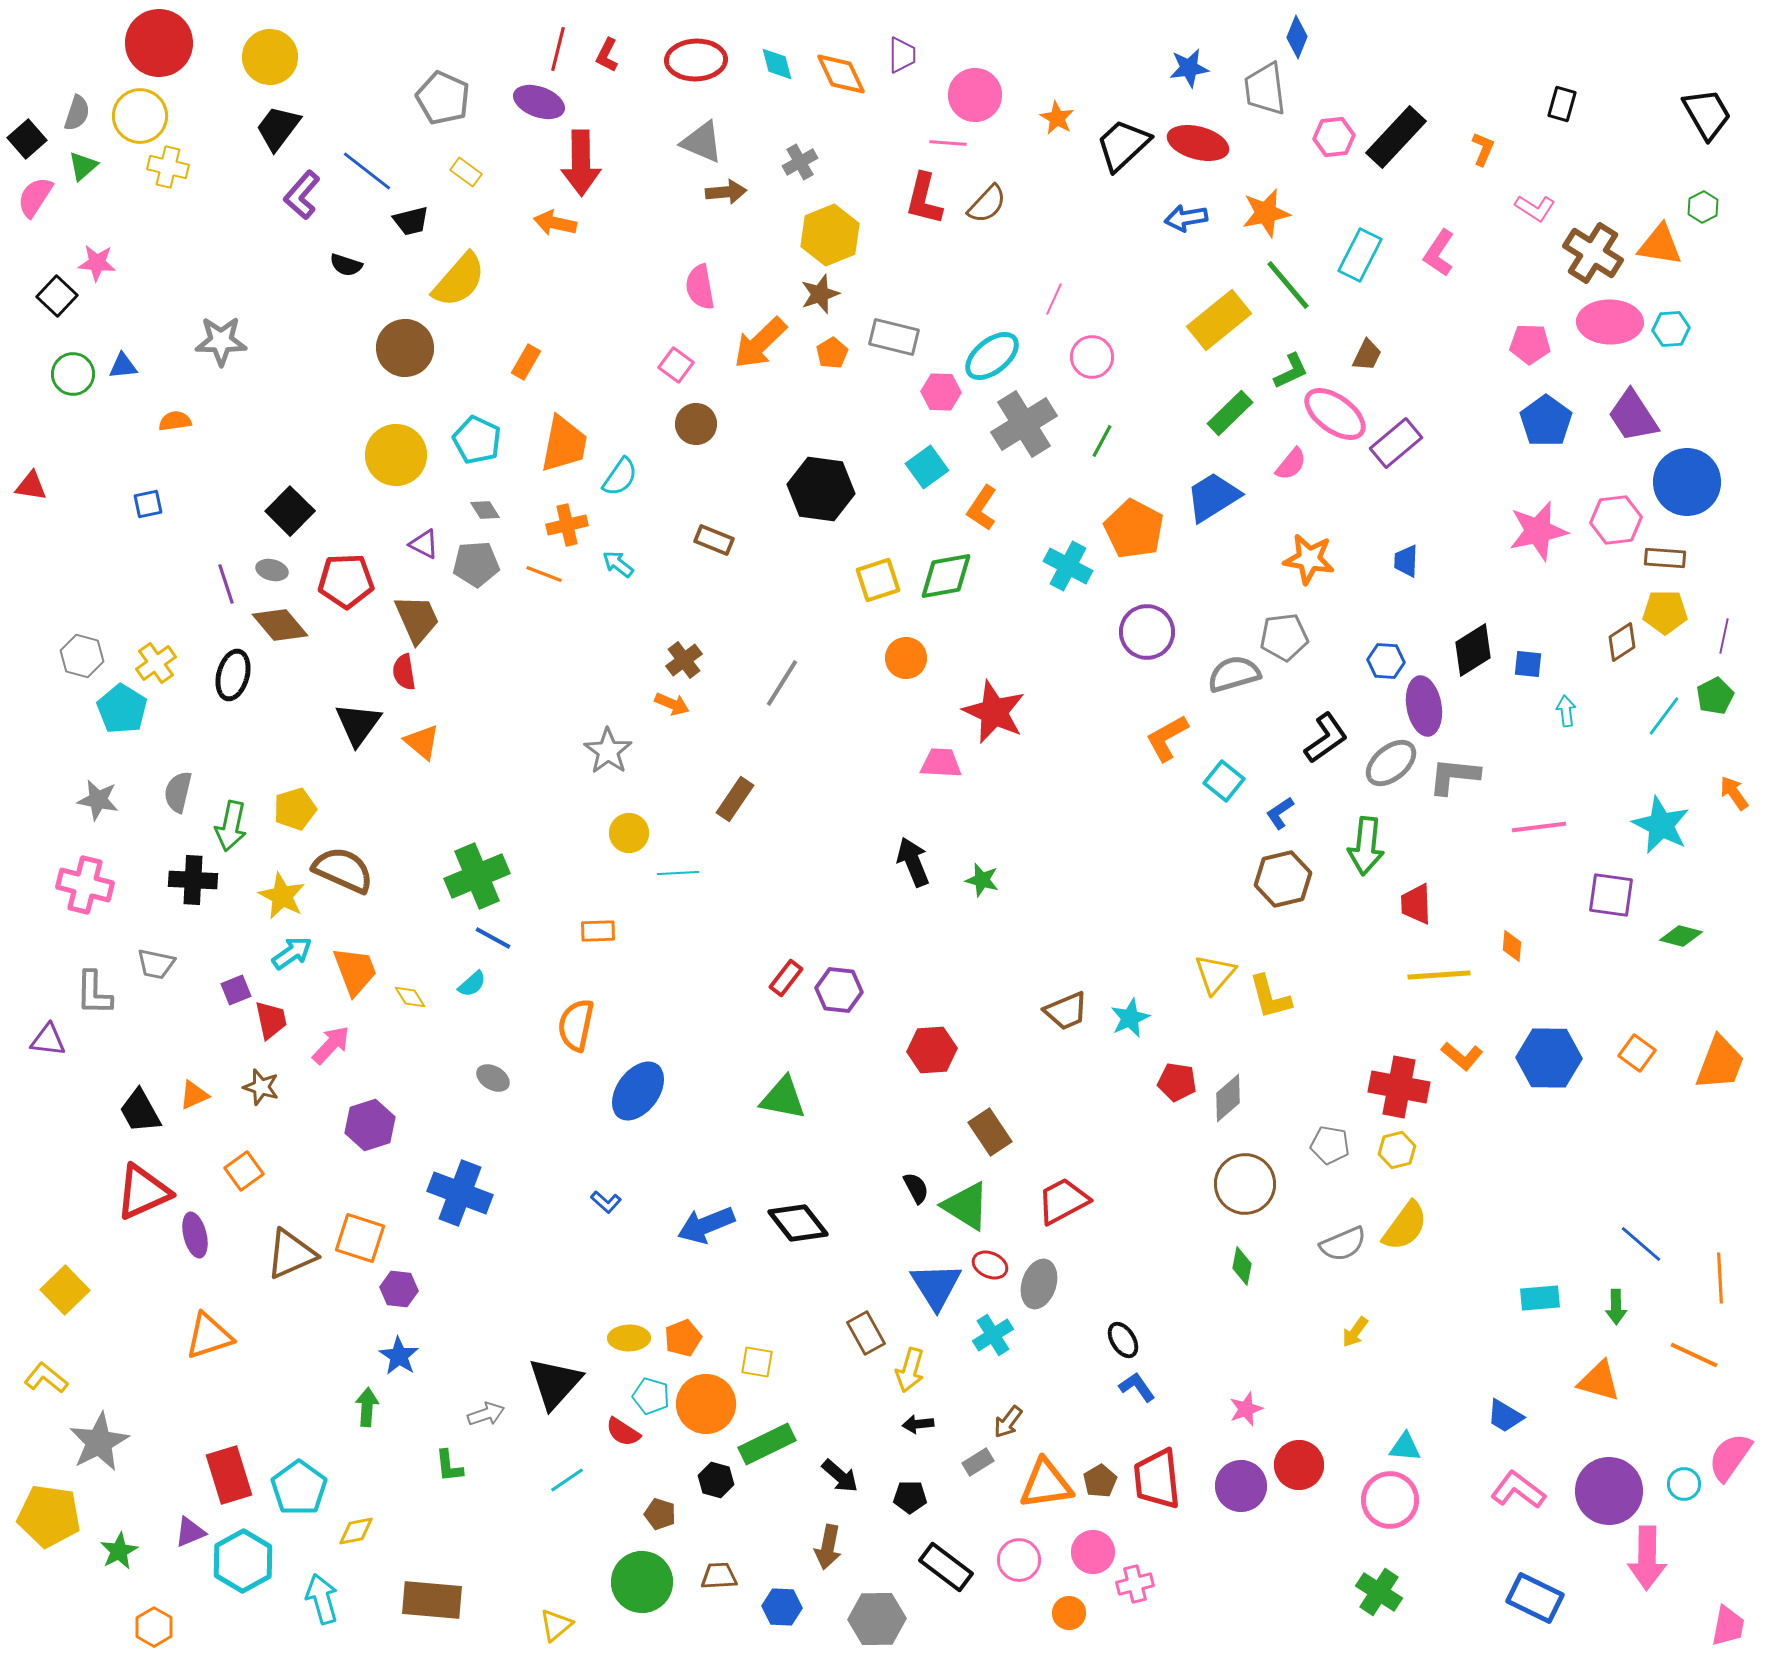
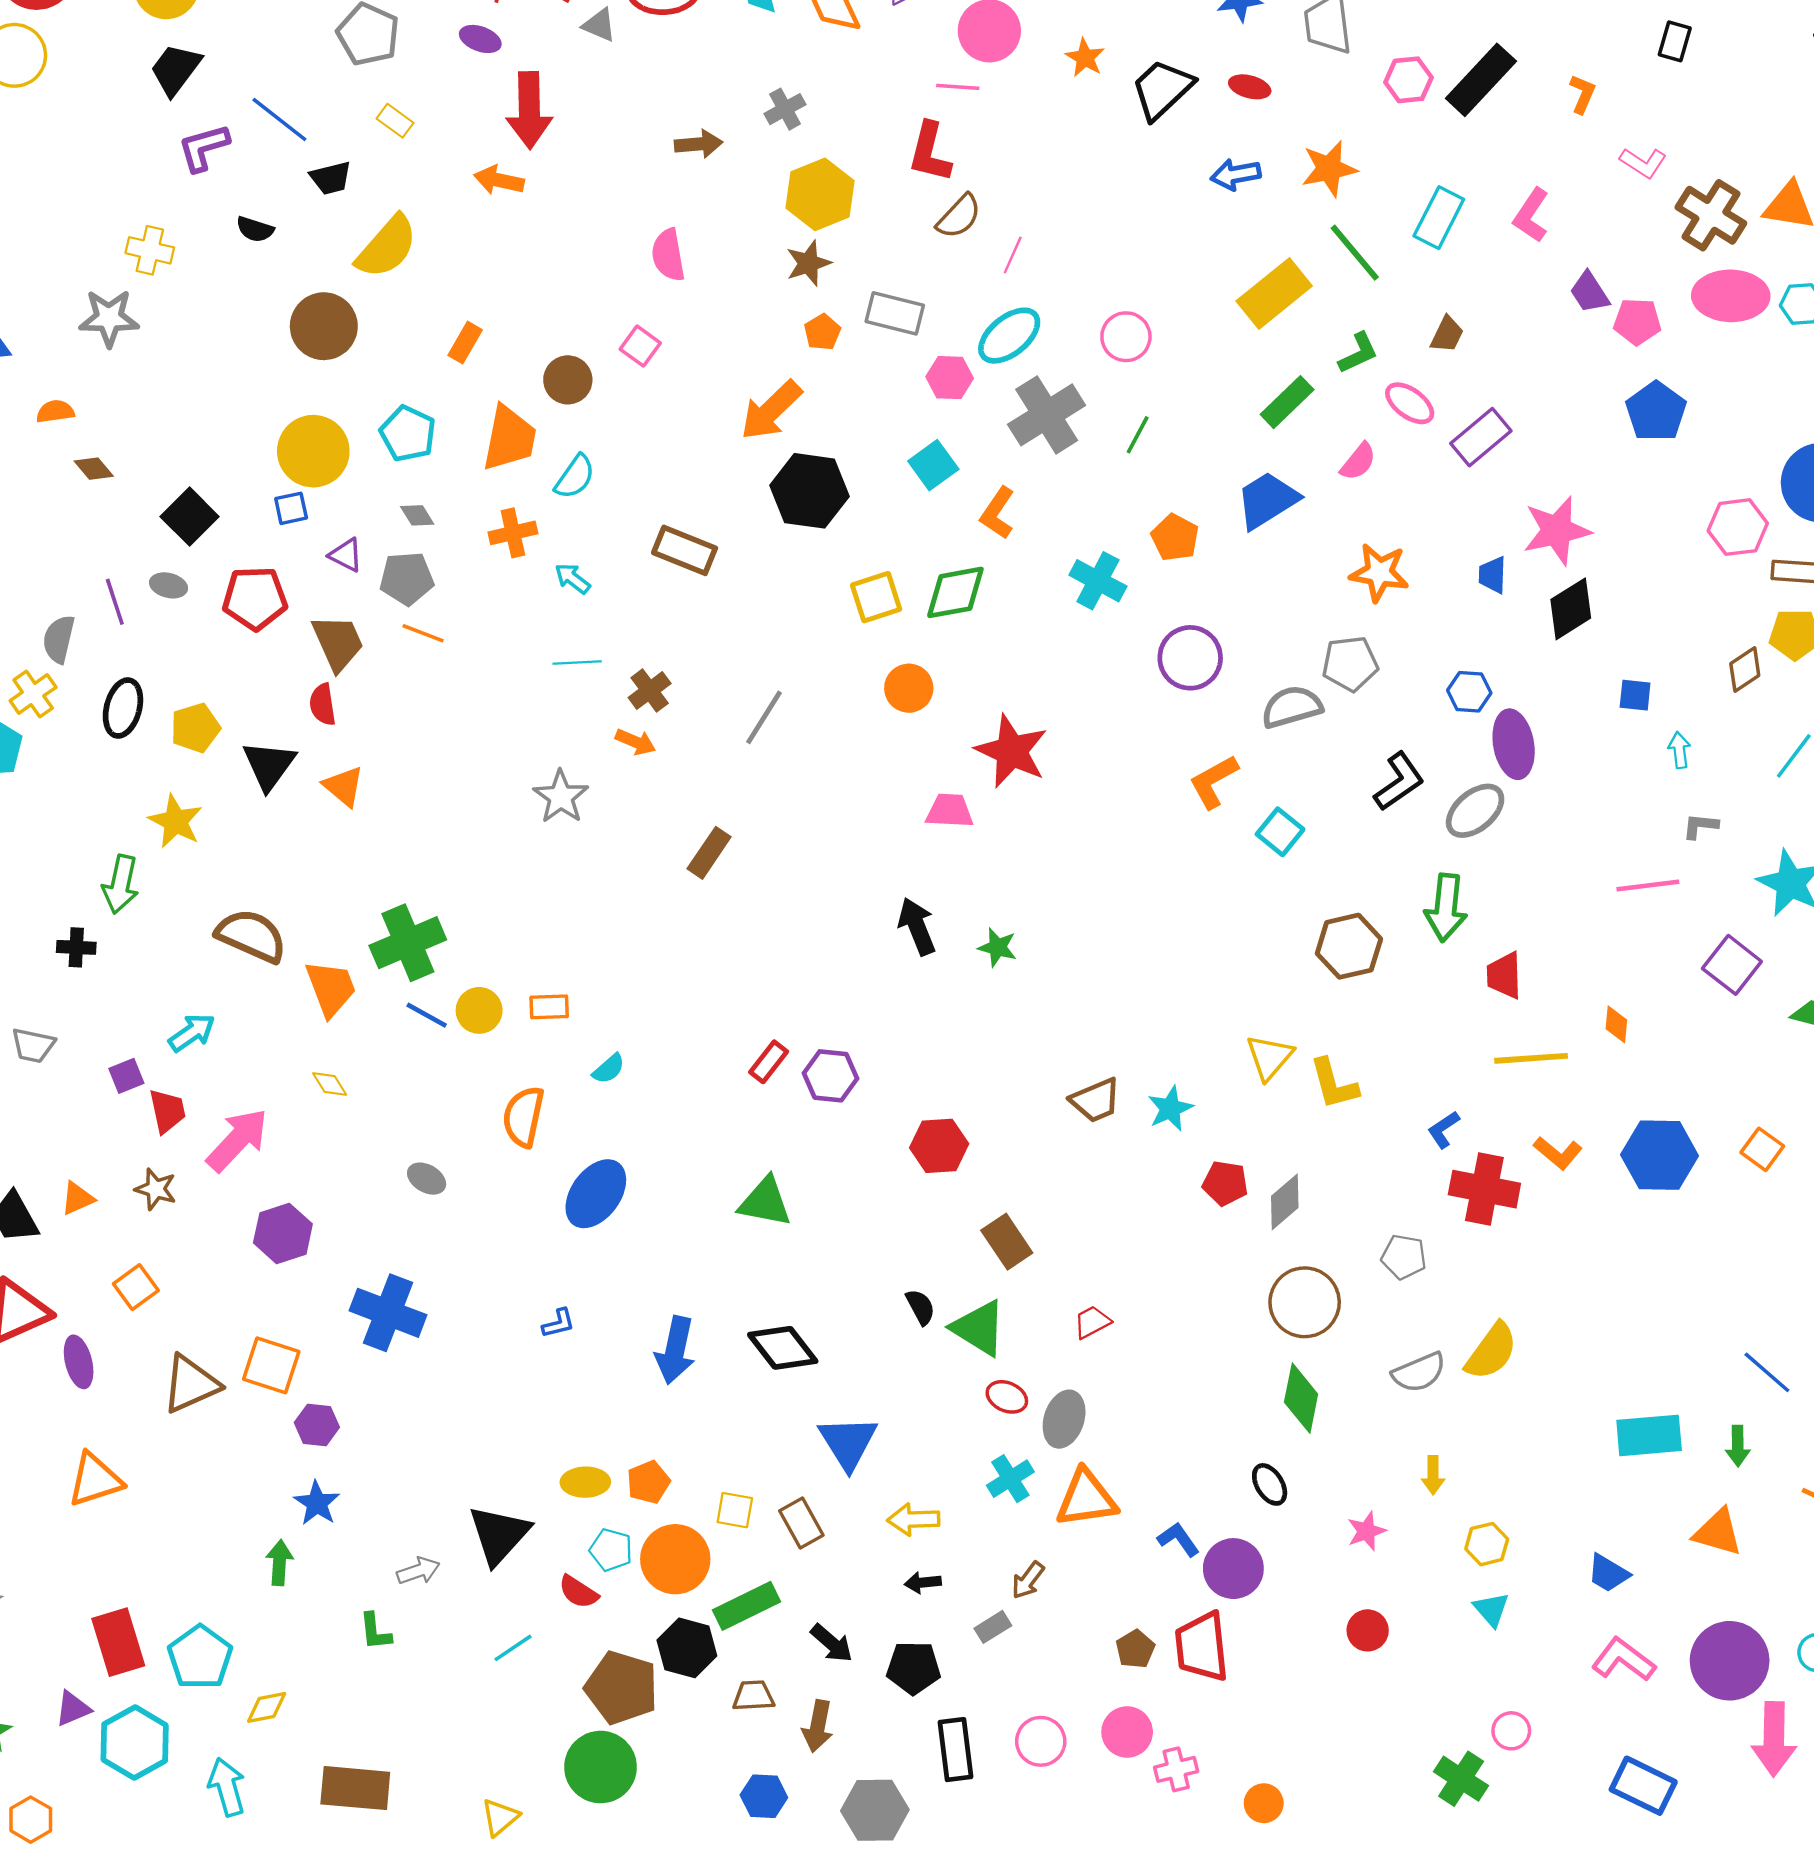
purple ellipse: (539, 102) -> (480, 39), size x0.7
gray triangle: (702, 142) -> (599, 25), moved, size x0.7
red ellipse: (1198, 143) -> (1250, 87), size x0.6
yellow cross: (168, 167) -> (150, 250), moved
purple L-shape: (302, 195) -> (204, 148), turned 33
brown semicircle: (987, 204) -> (959, 216), moved
pink line: (1054, 299) -> (1013, 255), moved
orange arrow: (760, 343) -> (771, 410), moved
pink ellipse: (1335, 414) -> (1410, 403), size x0.7
purple trapezoid: (1633, 416) -> (1589, 292), moved, size x0.7
brown circle: (696, 424) -> (568, 380), moved
blue square: (148, 504) -> (291, 508), moved
orange pentagon: (1134, 529) -> (1175, 538), size x0.7
pink star: (1538, 531) -> (1557, 531), moved
brown rectangle: (714, 540) -> (685, 550), size x1.4
orange line: (544, 574) -> (423, 633), moved
brown diamond: (280, 625) -> (94, 469), moved, size x0.6
black diamond: (1473, 650) -> (1571, 609), moved
gray L-shape: (1454, 776) -> (1700, 826), moved, size x0.6
gray semicircle: (178, 792) -> (59, 639), moved
yellow pentagon: (295, 809) -> (195, 728), moved
blue L-shape: (1280, 813) -> (1444, 1130), moved
yellow circle: (629, 833) -> (479, 1010), moved
cyan line: (678, 873) -> (577, 662), moved
black cross: (193, 880) -> (76, 947), size x0.7
purple square: (1611, 895) -> (1732, 965), turned 30
yellow star: (282, 896) -> (176, 821), moved
orange trapezoid: (355, 971) -> (331, 988), moved
cyan semicircle: (472, 984) -> (609, 1069), moved
pink arrow: (331, 1045) -> (237, 1140), size x1.4
yellow hexagon: (1397, 1150) -> (1487, 1544), moved
red trapezoid: (1063, 1201) -> (1092, 1322), size x0.6
blue L-shape: (606, 1202) -> (558, 1323), turned -56
blue arrow: (706, 1225) -> (675, 1350), turned -56
green diamond: (1242, 1266) -> (1301, 1398), size x1.5
blue triangle: (936, 1286) -> (848, 1442), moved
cyan rectangle: (1540, 1298) -> (1649, 1435), size x1.4
yellow arrow: (1355, 1332) -> (1433, 1475), turned -36
brown rectangle: (866, 1333) -> (801, 1523), moved
black ellipse: (1123, 1340) -> (1270, 1484), moved
yellow arrow: (910, 1370) -> (913, 1519), turned 72
pink star: (1246, 1409) -> (1366, 1531), moved
cyan triangle: (1405, 1447) -> (1491, 1609), turned 44
red circle: (1299, 1465) -> (1368, 1630), size x0.7
black hexagon: (716, 1480) -> (687, 1648), size x1.4
orange triangle: (1046, 1484) -> (1086, 1498), moved
purple circle: (1241, 1486) -> (1233, 1569), moved
black pentagon: (910, 1497) -> (913, 1668), size x1.4
pink circle: (1390, 1500) -> (1511, 1731), moved, size x0.6
brown pentagon: (660, 1514) -> (622, 1688), size x2.0
black rectangle: (946, 1567) -> (955, 1750), turned 46
brown trapezoid: (719, 1576) -> (753, 1696), moved
orange circle: (1069, 1613) -> (1264, 1803), moved

